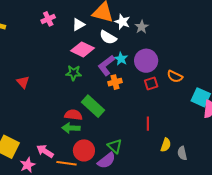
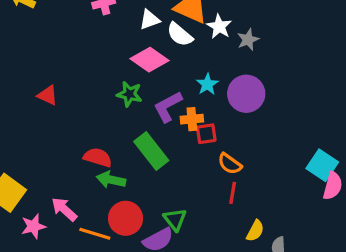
white semicircle: (108, 37) -> (180, 35), moved
purple L-shape: (106, 65) -> (168, 107), moved
orange semicircle: (175, 76) -> (230, 164), moved
red triangle: (23, 82) -> (48, 95), turned -32
red square: (151, 83) -> (206, 134), moved
red semicircle: (73, 115) -> (98, 157), moved

